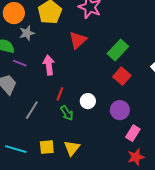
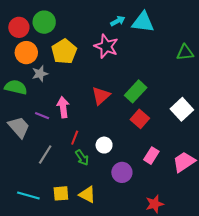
red triangle: (78, 40) -> (101, 96), moved
purple line: (20, 63) -> (42, 116), moved
purple circle: (120, 110) -> (122, 172), moved
pink rectangle: (133, 133) -> (151, 156), moved
yellow triangle: (72, 148) -> (87, 194), turned -42

